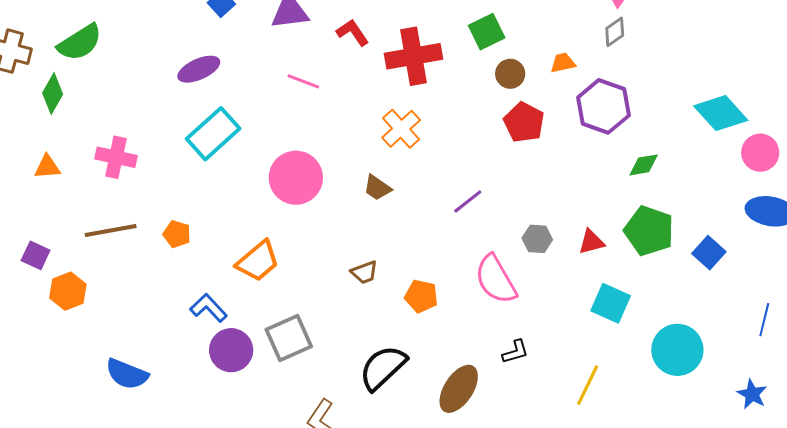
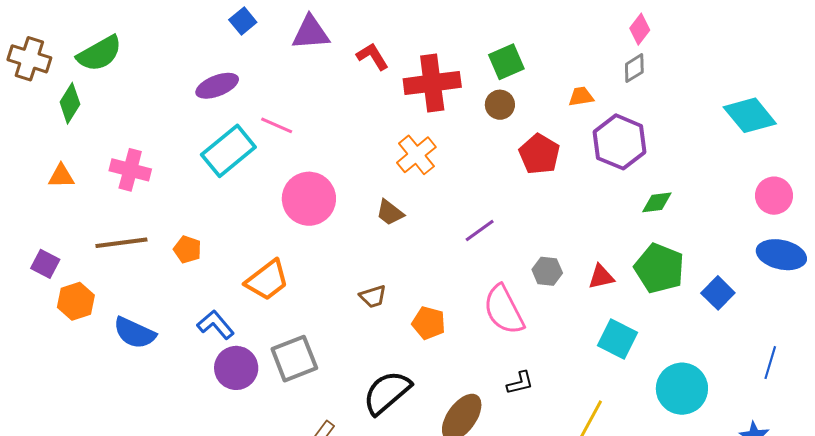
brown circle: (510, 74) -> (500, 105), moved
pink line: (303, 81) -> (277, 125), moved
cyan diamond: (721, 113) -> (750, 115), moved
blue semicircle: (127, 374) -> (135, 333), moved

